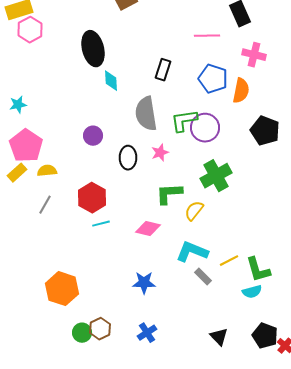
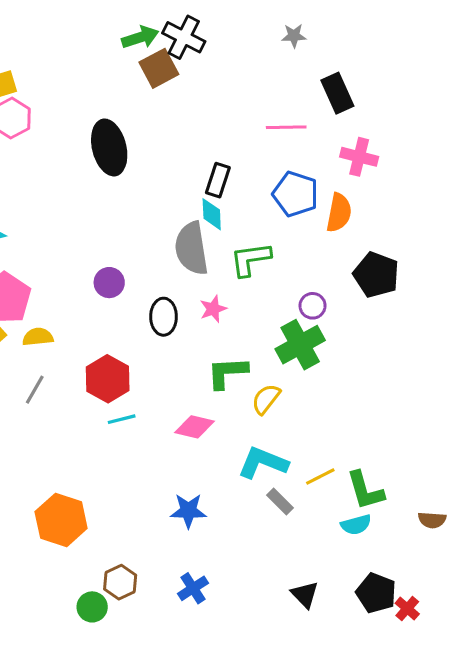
cyan diamond: (111, 81) -> (212, 214), moved
purple circle: (205, 128) -> (313, 306), moved, size x0.6
green circle: (82, 333) -> (92, 607), moved

